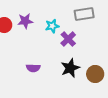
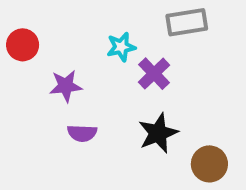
purple star: (25, 21) -> (66, 86), moved
brown circle: (95, 74) -> (209, 164), moved

